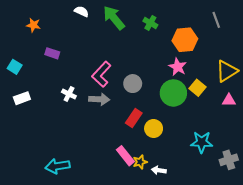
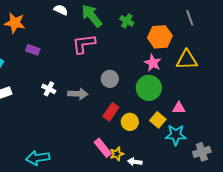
orange star: (33, 25) -> (15, 23), size x1.5
yellow triangle: (227, 71) -> (187, 60), moved, turned 30
pink L-shape: (101, 74) -> (84, 44), moved, turned 40
yellow square: (197, 88) -> (158, 120), moved
pink triangle: (229, 100) -> (179, 108), moved

